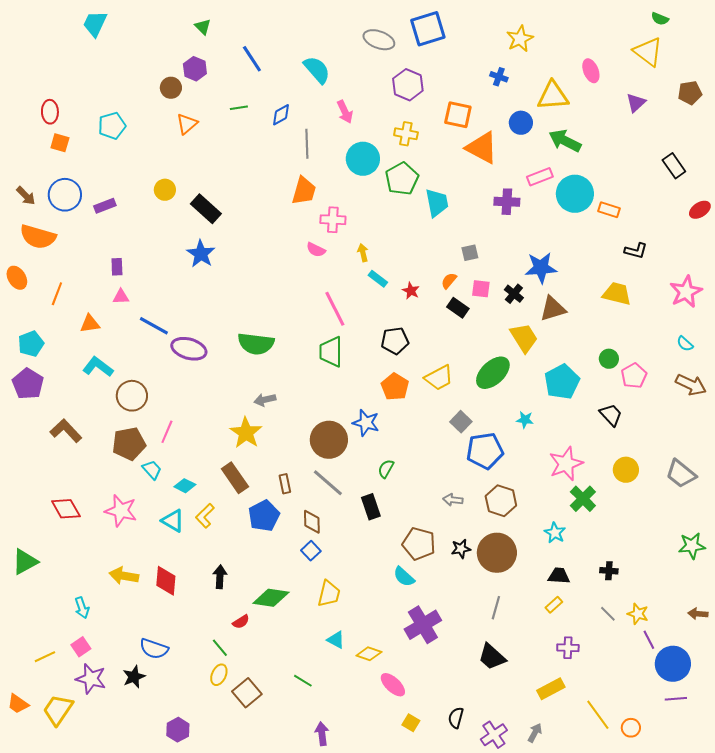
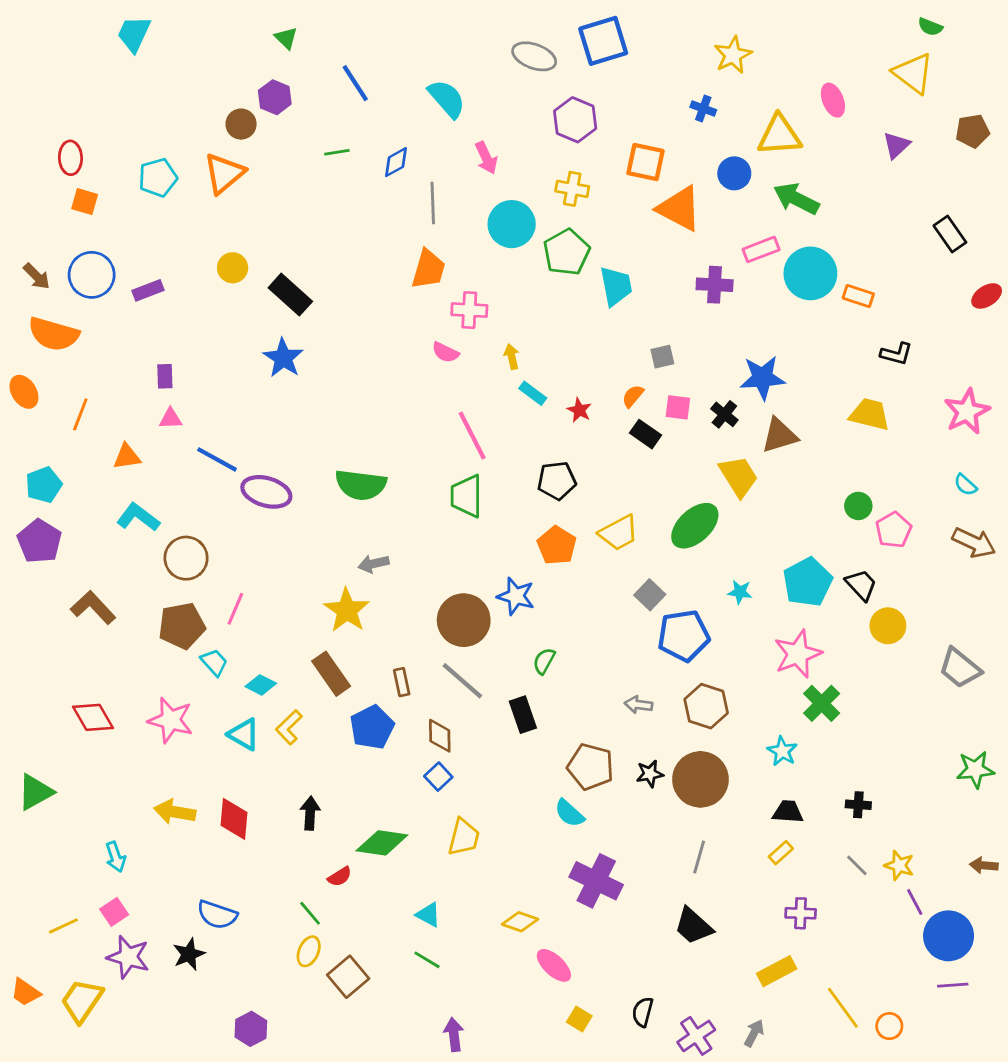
orange triangle: (187, 124) -> (224, 173), moved, size x1.4
cyan pentagon: (562, 382) -> (808, 582), moved
yellow circle: (626, 470) -> (888, 626), moved
purple cross: (423, 625) -> (596, 881), turned -33
cyan triangle: (336, 640) -> (428, 915), moved

